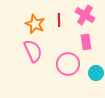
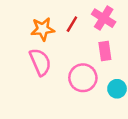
red line: (59, 20) -> (72, 24), turned 32
orange star: (35, 24) -> (43, 29), turned -30

